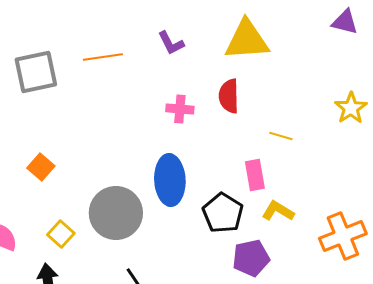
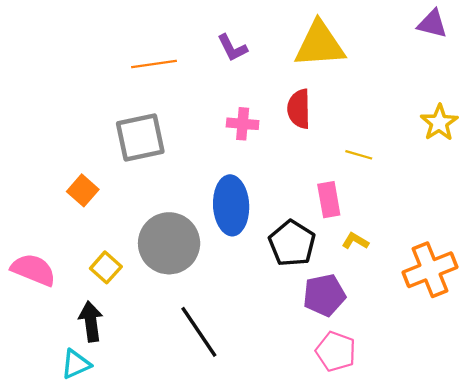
gray square: (36, 72) -> (140, 138), moved
yellow L-shape: (278, 211) -> (355, 241), size x0.7

